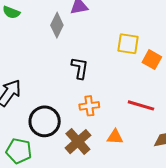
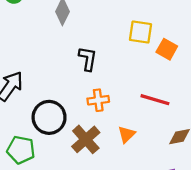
orange triangle: (115, 137) -> (127, 134), turned -48

